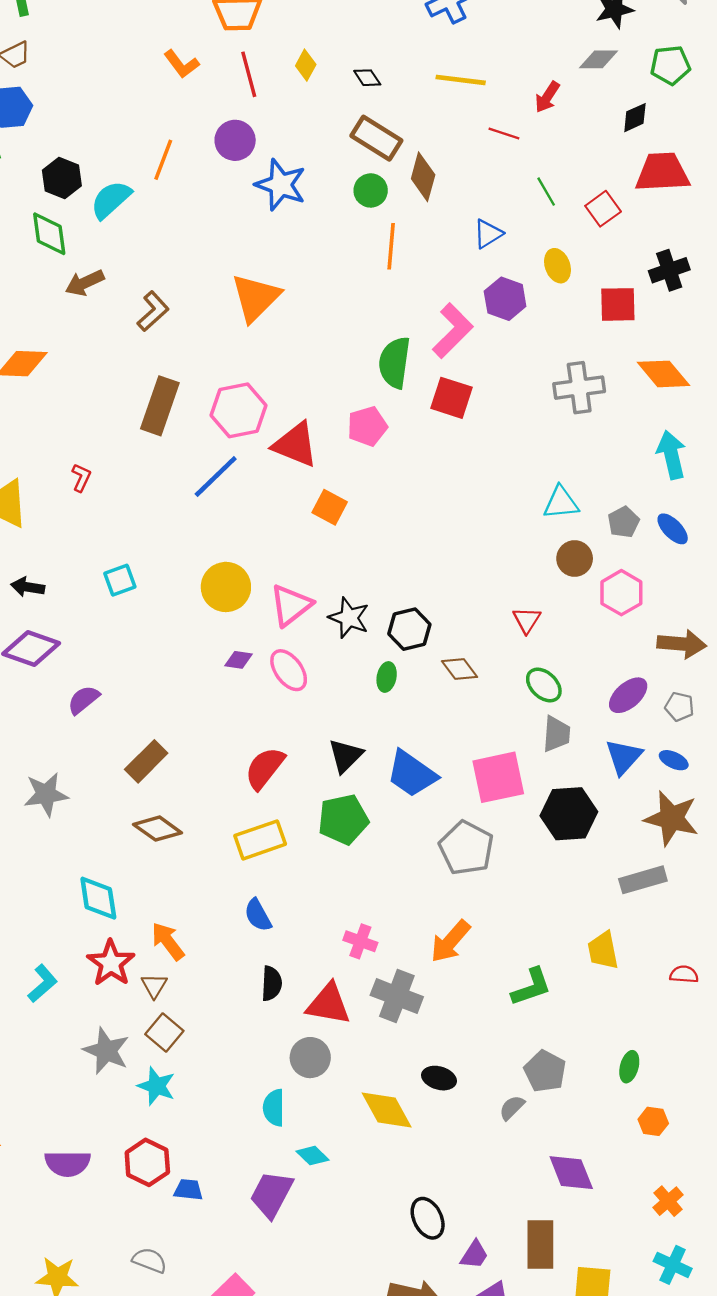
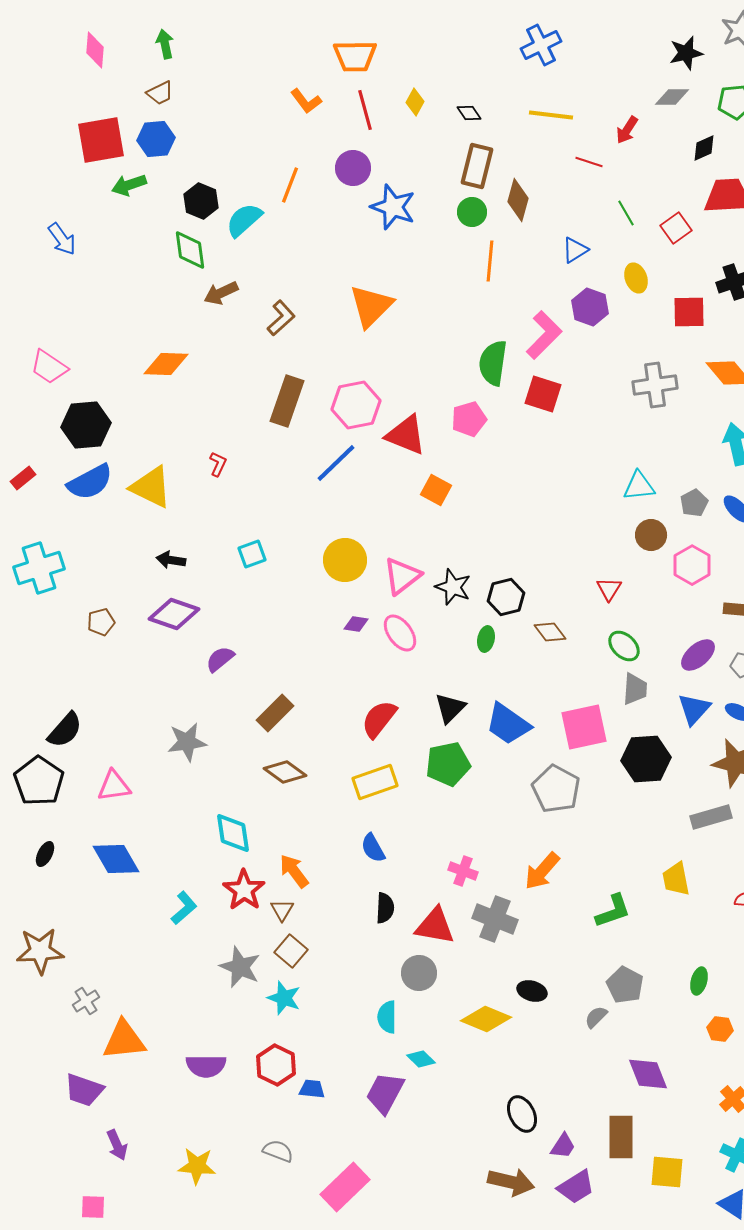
brown rectangle: (376, 138) -> (477, 166), turned 72
yellow diamond: (387, 1110) -> (486, 1019), turned -39

